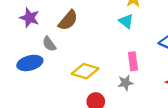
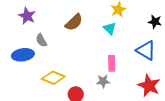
brown semicircle: (68, 20) -> (74, 22), moved
yellow diamond: (85, 71) -> (53, 78), moved

